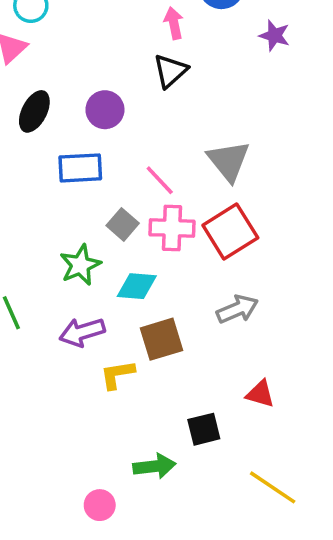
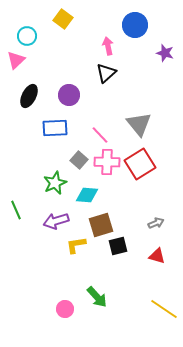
gray arrow: (237, 309) -> (156, 223), moved, size x0.7
black square: (204, 429) -> (118, 246), moved
green arrow: (154, 466) -> (97, 297), turned 55
pink circle: (100, 505) -> (65, 309), moved

